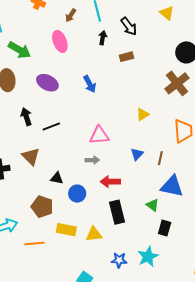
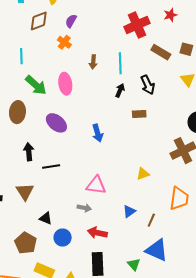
brown arrow: (71, 15) -> (93, 62), turned -40
pink ellipse: (60, 41) -> (65, 84), moved

